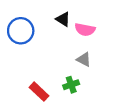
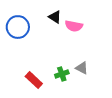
gray triangle: (84, 59) -> (82, 68), moved

